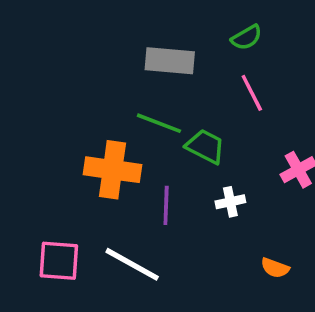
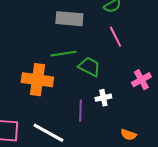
green line: (159, 123) -> (63, 54), turned -30
purple line: (166, 205) -> (80, 111), moved

